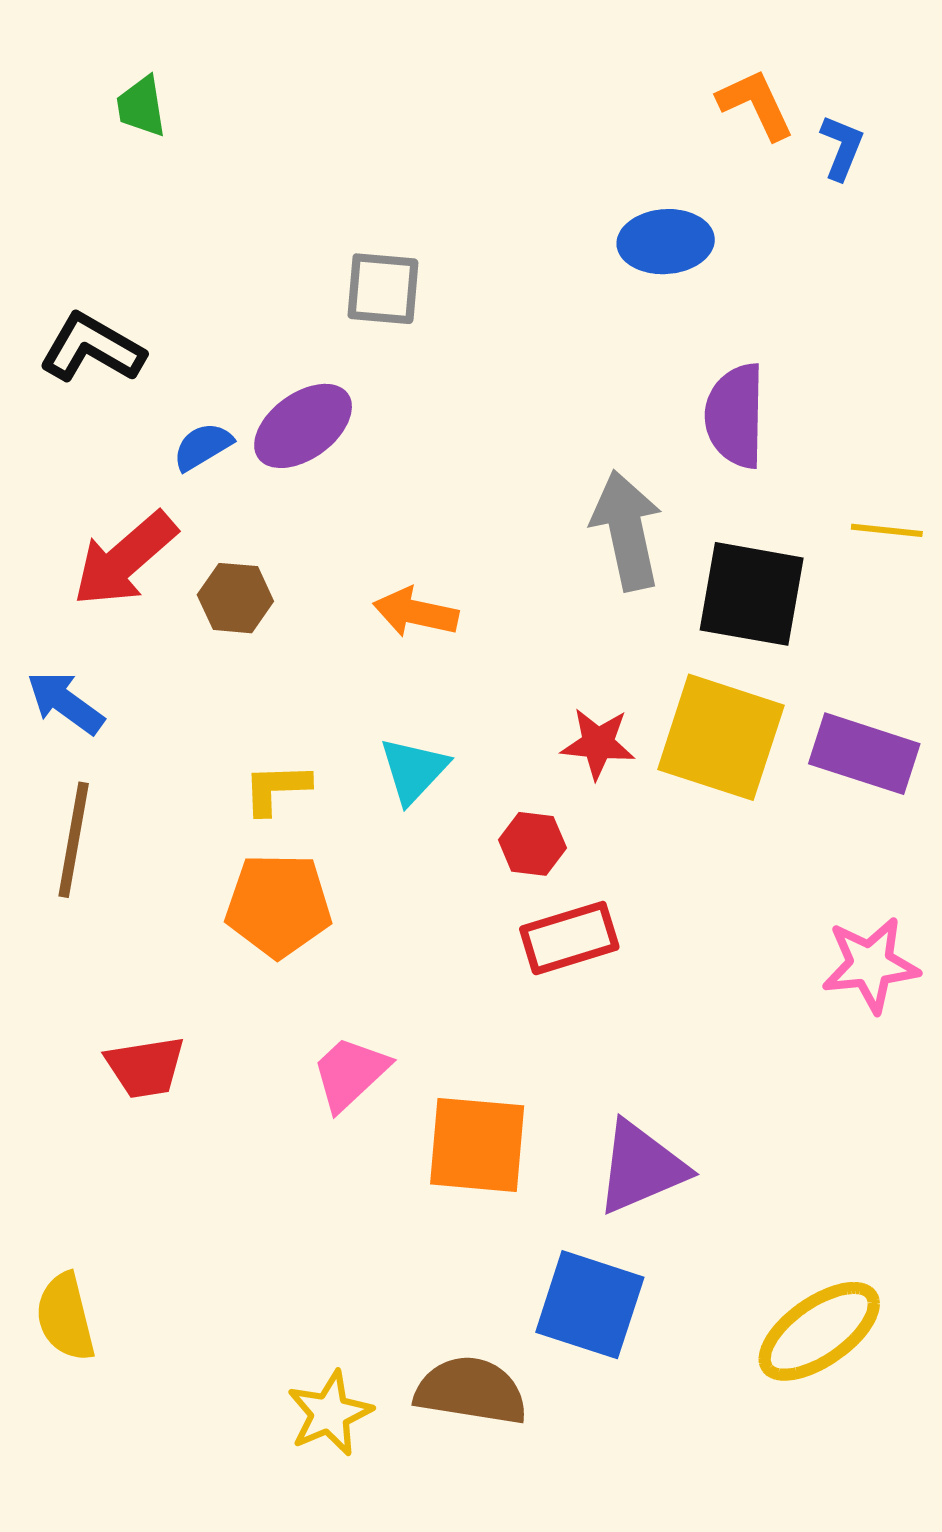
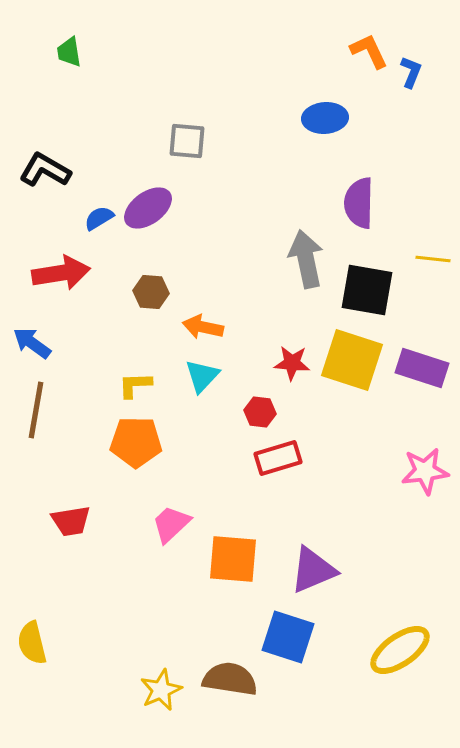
red arrow: (125, 559) -> (61, 273), turned -148
brown hexagon: (235, 598) -> (151, 292), moved
orange arrow: (416, 612) -> (203, 327), moved

